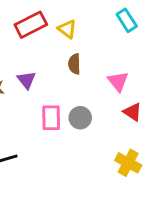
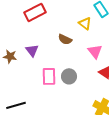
yellow triangle: (67, 29) -> (85, 23), moved
brown semicircle: (74, 64) -> (65, 39), turned -64

